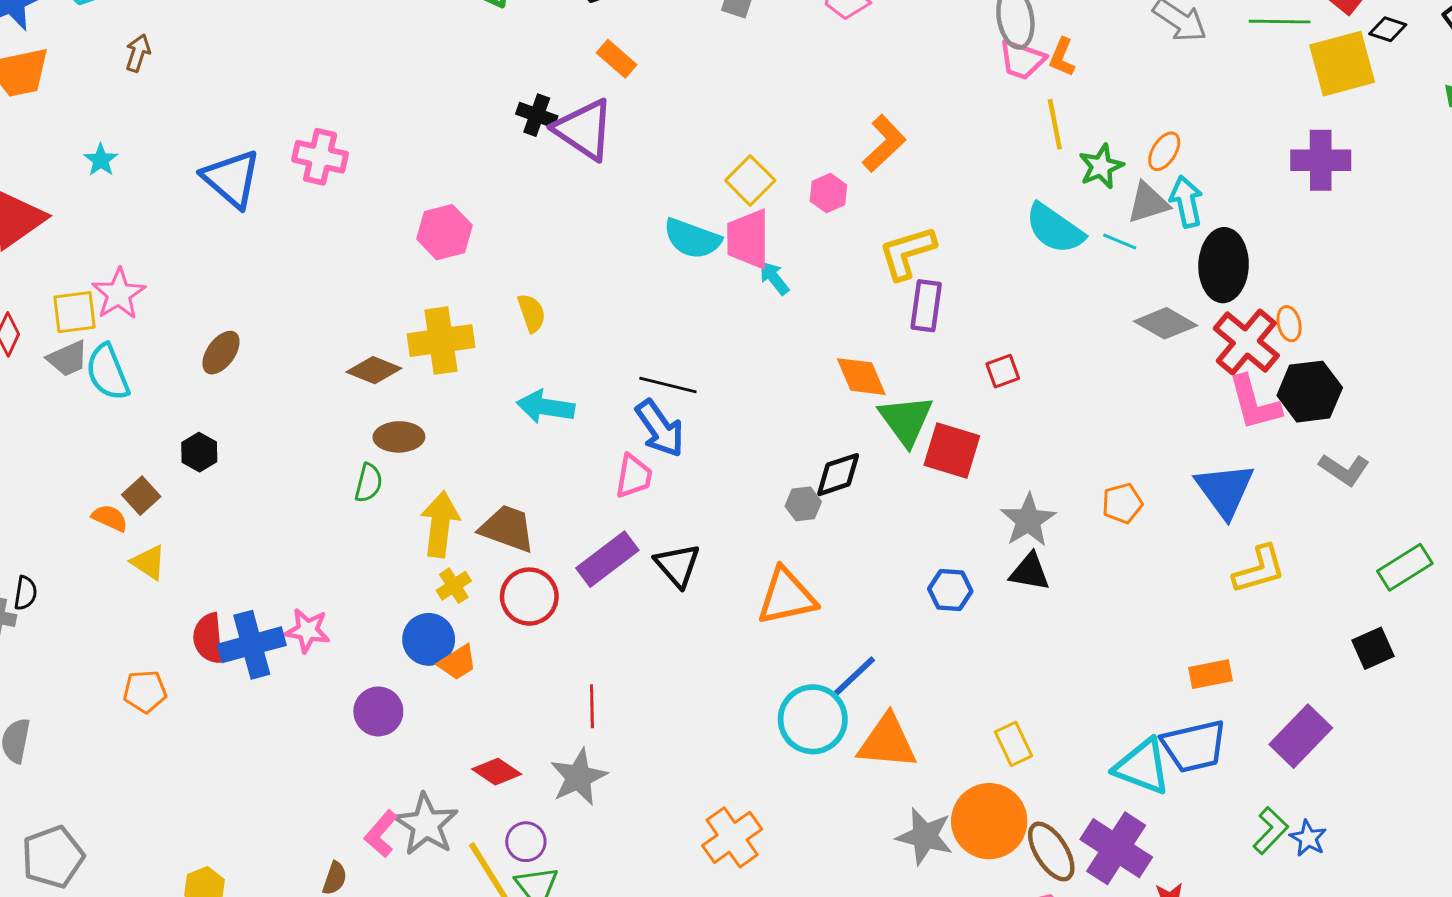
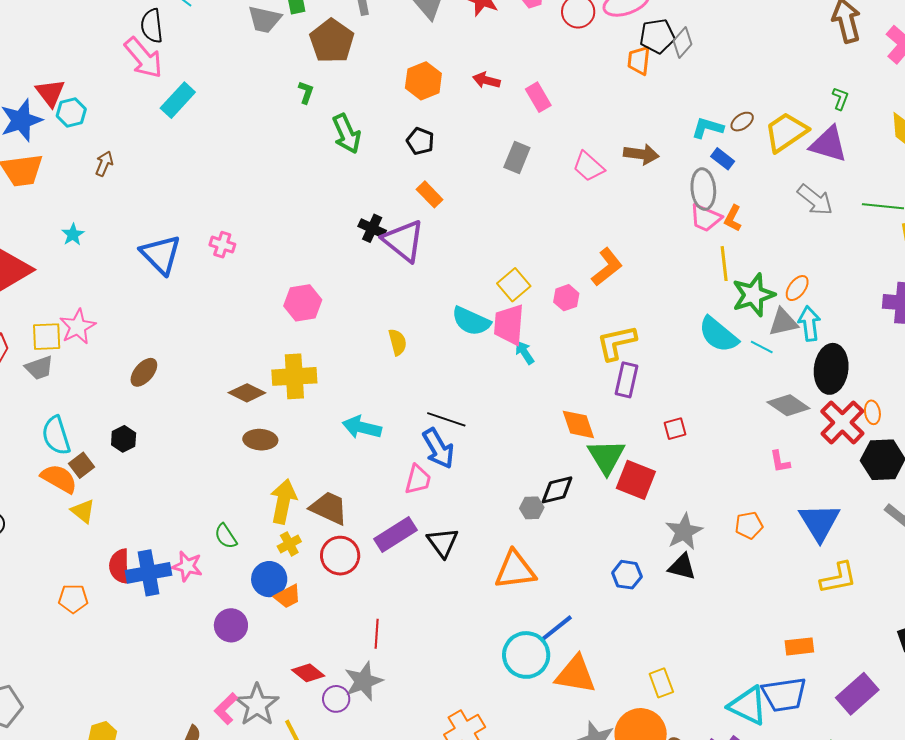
pink cross: (320, 157) -> (222, 245), size x0.7
green star: (1101, 166) -> (753, 295), size x1.4
yellow semicircle: (532, 313) -> (398, 342), moved
cyan semicircle: (108, 372) -> (56, 436), moved
pink L-shape: (1254, 403) -> (780, 462), moved, size x0.6
green semicircle: (369, 483) -> (226, 536), moved, turned 128
orange semicircle: (110, 518) -> (59, 479), size x1.5
purple circle: (526, 842) -> (336, 699), moved

